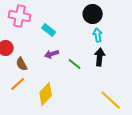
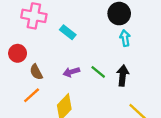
purple arrow: (52, 54) -> (71, 72), moved
black arrow: (100, 57) -> (123, 75), moved

